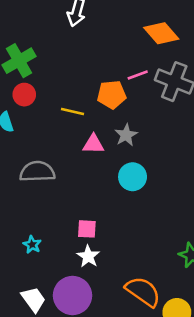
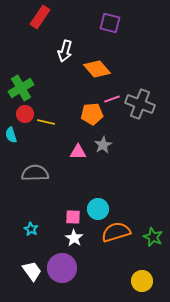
orange diamond: (161, 33) -> (97, 69), moved
yellow line: (73, 112) -> (46, 122), moved
cyan circle: (133, 177) -> (98, 209), moved
orange semicircle: (143, 292) -> (116, 232), moved, turned -52

